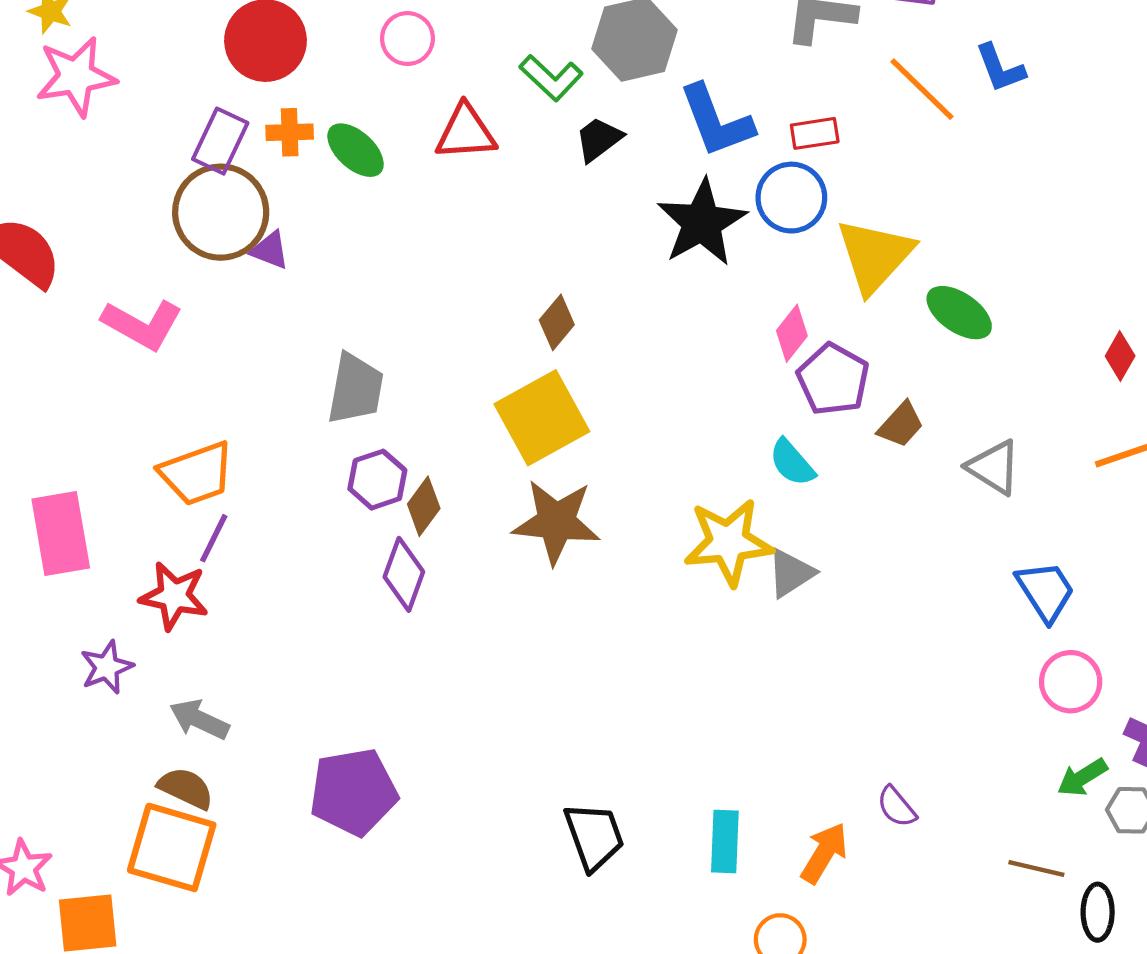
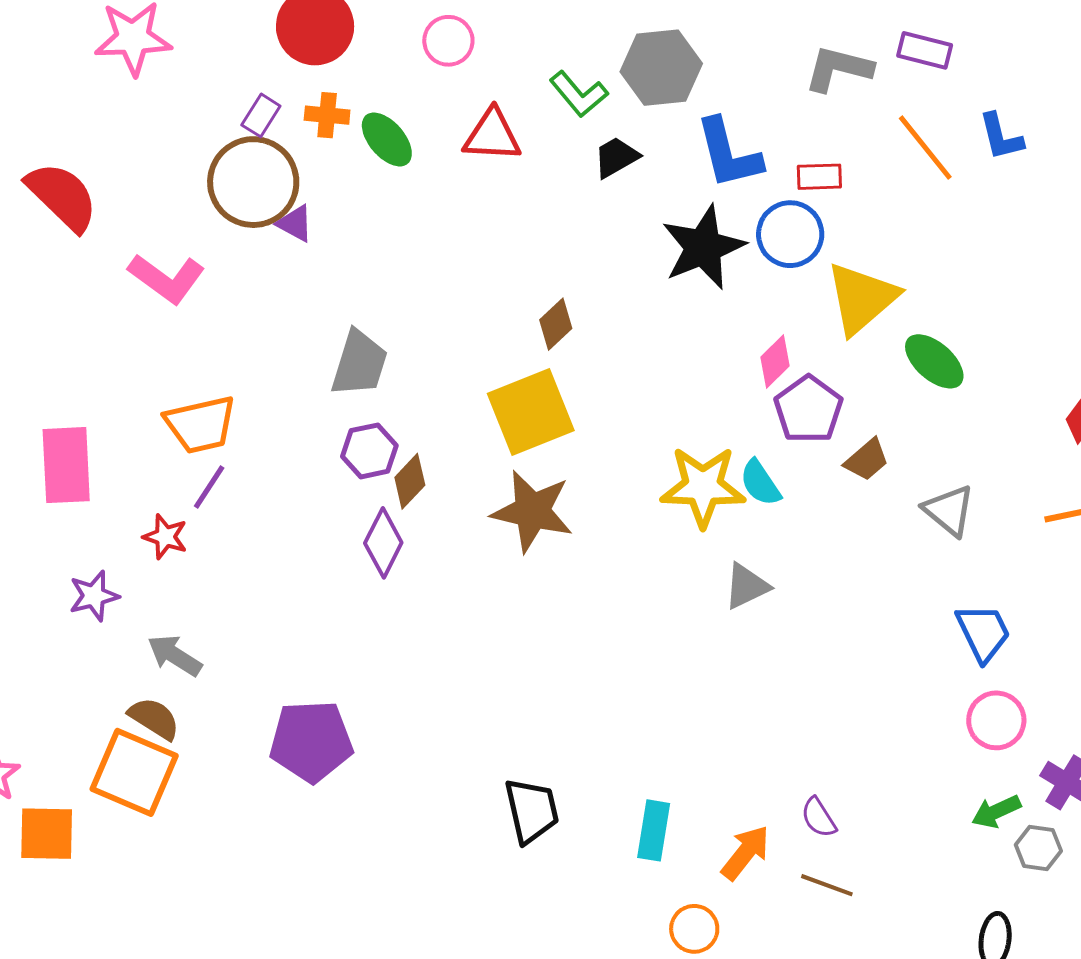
purple rectangle: (220, 141) -> (261, 115), size x0.7
yellow star: (728, 542) -> (703, 487), moved
red star: (174, 596) -> (165, 537), size x0.7
brown line: (1036, 869) -> (827, 885), moved

